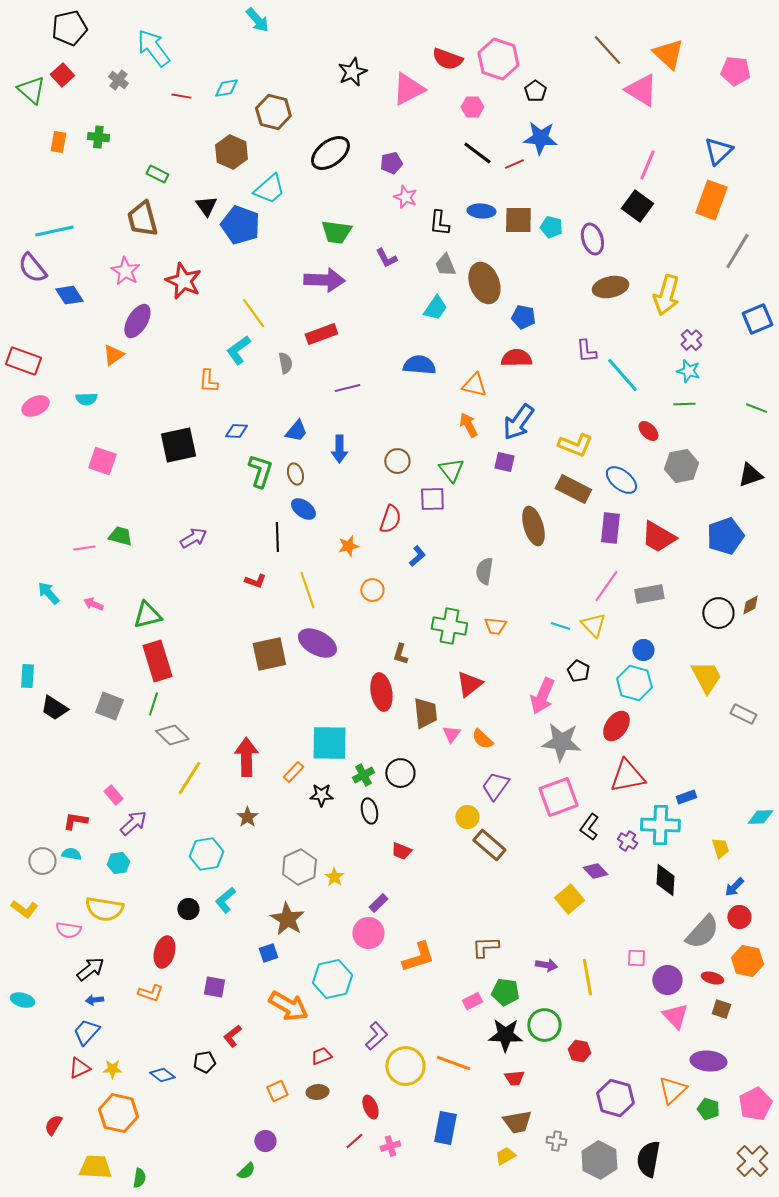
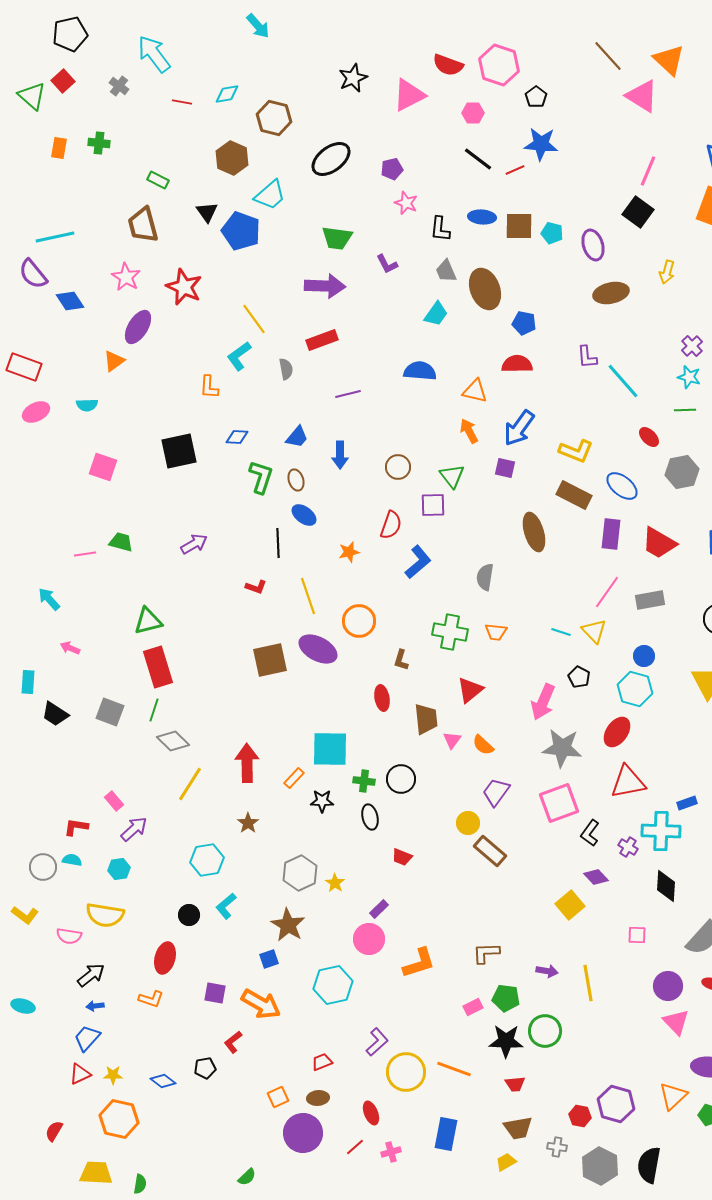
yellow arrow: (666, 295) -> (667, 272), moved, size x0.6
blue L-shape: (417, 556) -> (418, 562), size x1.6
orange circle: (372, 590) -> (359, 621), moved, size x1.4
pink arrow: (93, 604) -> (70, 648), moved
red ellipse: (381, 692) -> (382, 698), size x0.7
green cross: (363, 775) -> (364, 781), turned 35
pink square: (636, 958) -> (637, 935), moved
orange arrow: (288, 1006) -> (261, 1004), moved
red hexagon: (579, 1051) -> (580, 1116), moved
purple circle: (265, 1141) -> (303, 1133), moved, size x1.8

